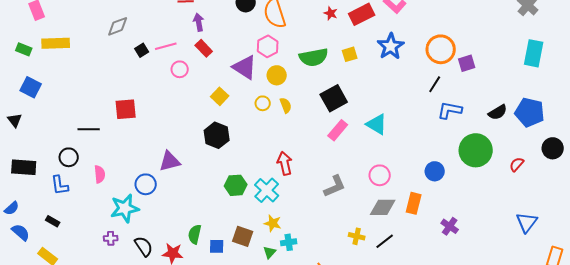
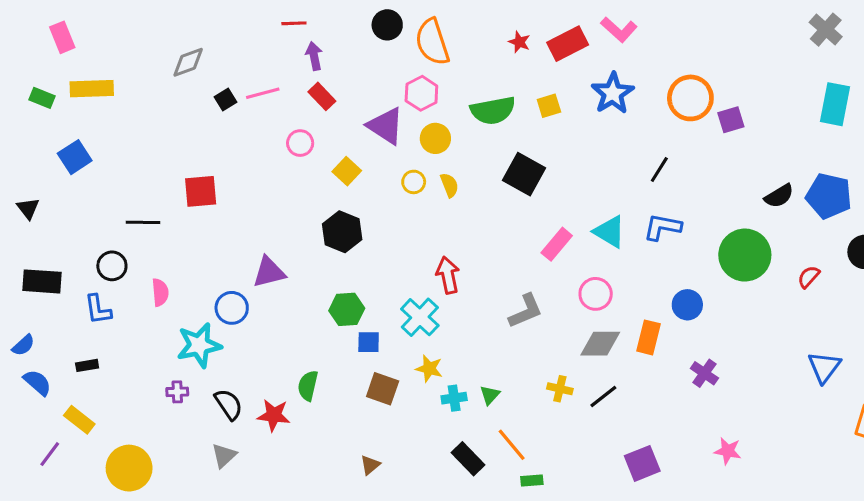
pink circle: (180, 69) -> (300, 143), moved
black line: (435, 84) -> (659, 170), moved
blue square: (31, 87) -> (75, 157), moved, turned 30
black square: (334, 98) -> (524, 174), turned -32
blue L-shape: (450, 110) -> (662, 227), moved
cyan triangle: (377, 124) -> (610, 232), moved
pink rectangle: (338, 130) -> (557, 244), moved
blue circle: (435, 171) -> (687, 305), moved
green hexagon: (236, 185) -> (347, 309), moved
black rectangle: (53, 221) -> (87, 365), turned -40
blue square: (217, 246) -> (369, 342), moved
green triangle: (270, 252) -> (490, 395), moved

